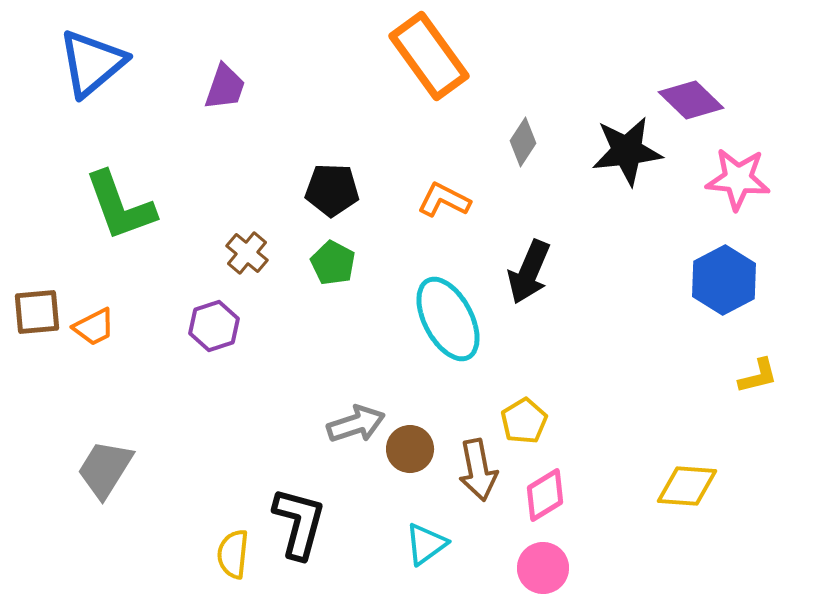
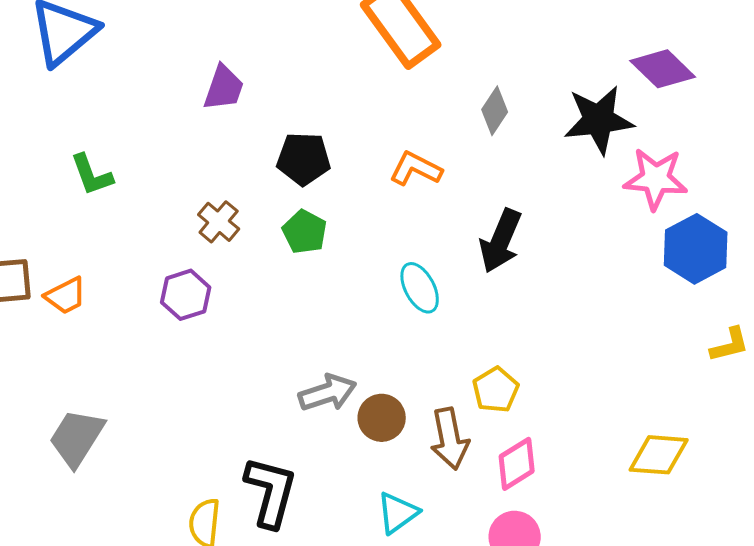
purple trapezoid: (225, 87) -> (224, 88), moved
pink star: (738, 179) -> (656, 179), moved
green L-shape: (120, 206) -> (92, 175), size x0.6
cyan ellipse: (448, 319) -> (420, 288), size x0.6

